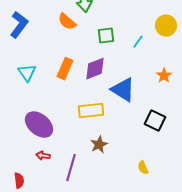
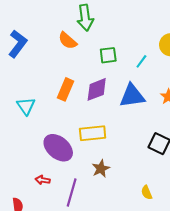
cyan triangle: (27, 73) -> (26, 106), moved
blue triangle: (123, 90) -> (132, 96), moved, turned -40
purple ellipse: (39, 125) -> (58, 148), moved

